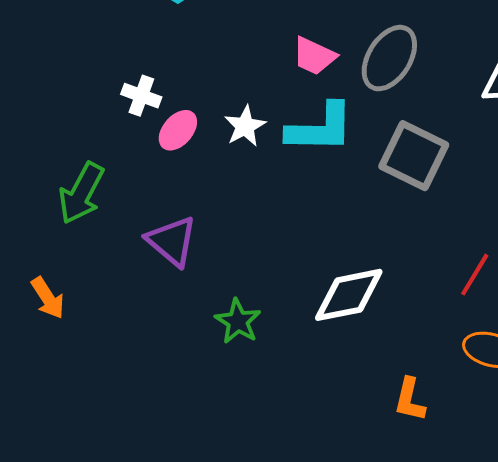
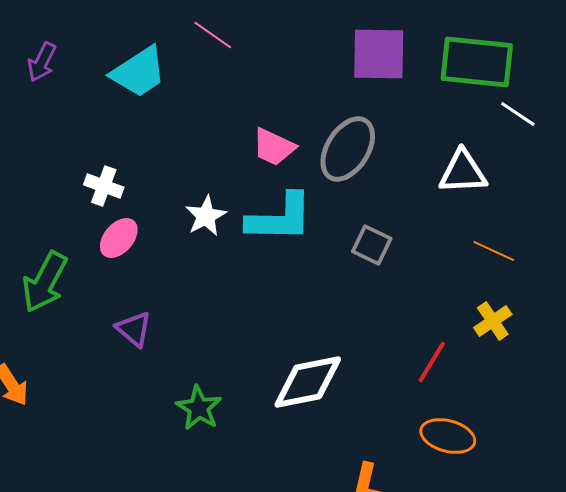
pink ellipse: (178, 130) -> (119, 238), moved
gray square: (414, 156) -> (372, 245), size x0.6
purple triangle: (172, 241) -> (134, 329), size x0.7

